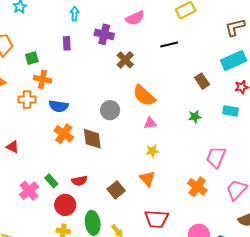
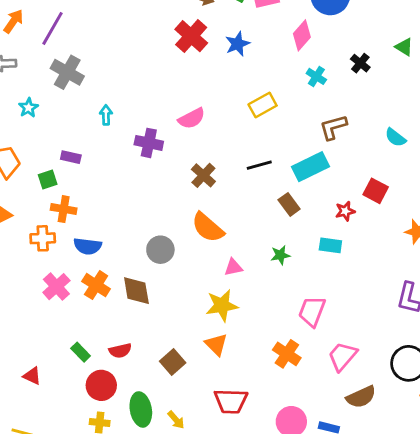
purple rectangle: (67, 43) -> (71, 157), moved, turned -72
black line: (169, 44) -> (259, 165), moved
brown cross: (125, 60) -> (203, 175), moved
cyan rectangle: (234, 61) -> (310, 167), moved
pink triangle: (150, 123) -> (233, 267), moved
red triangle: (13, 147) -> (32, 376), moved
yellow star: (152, 151) -> (222, 305), size x1.6
pink cross: (29, 191) -> (56, 287), moved

